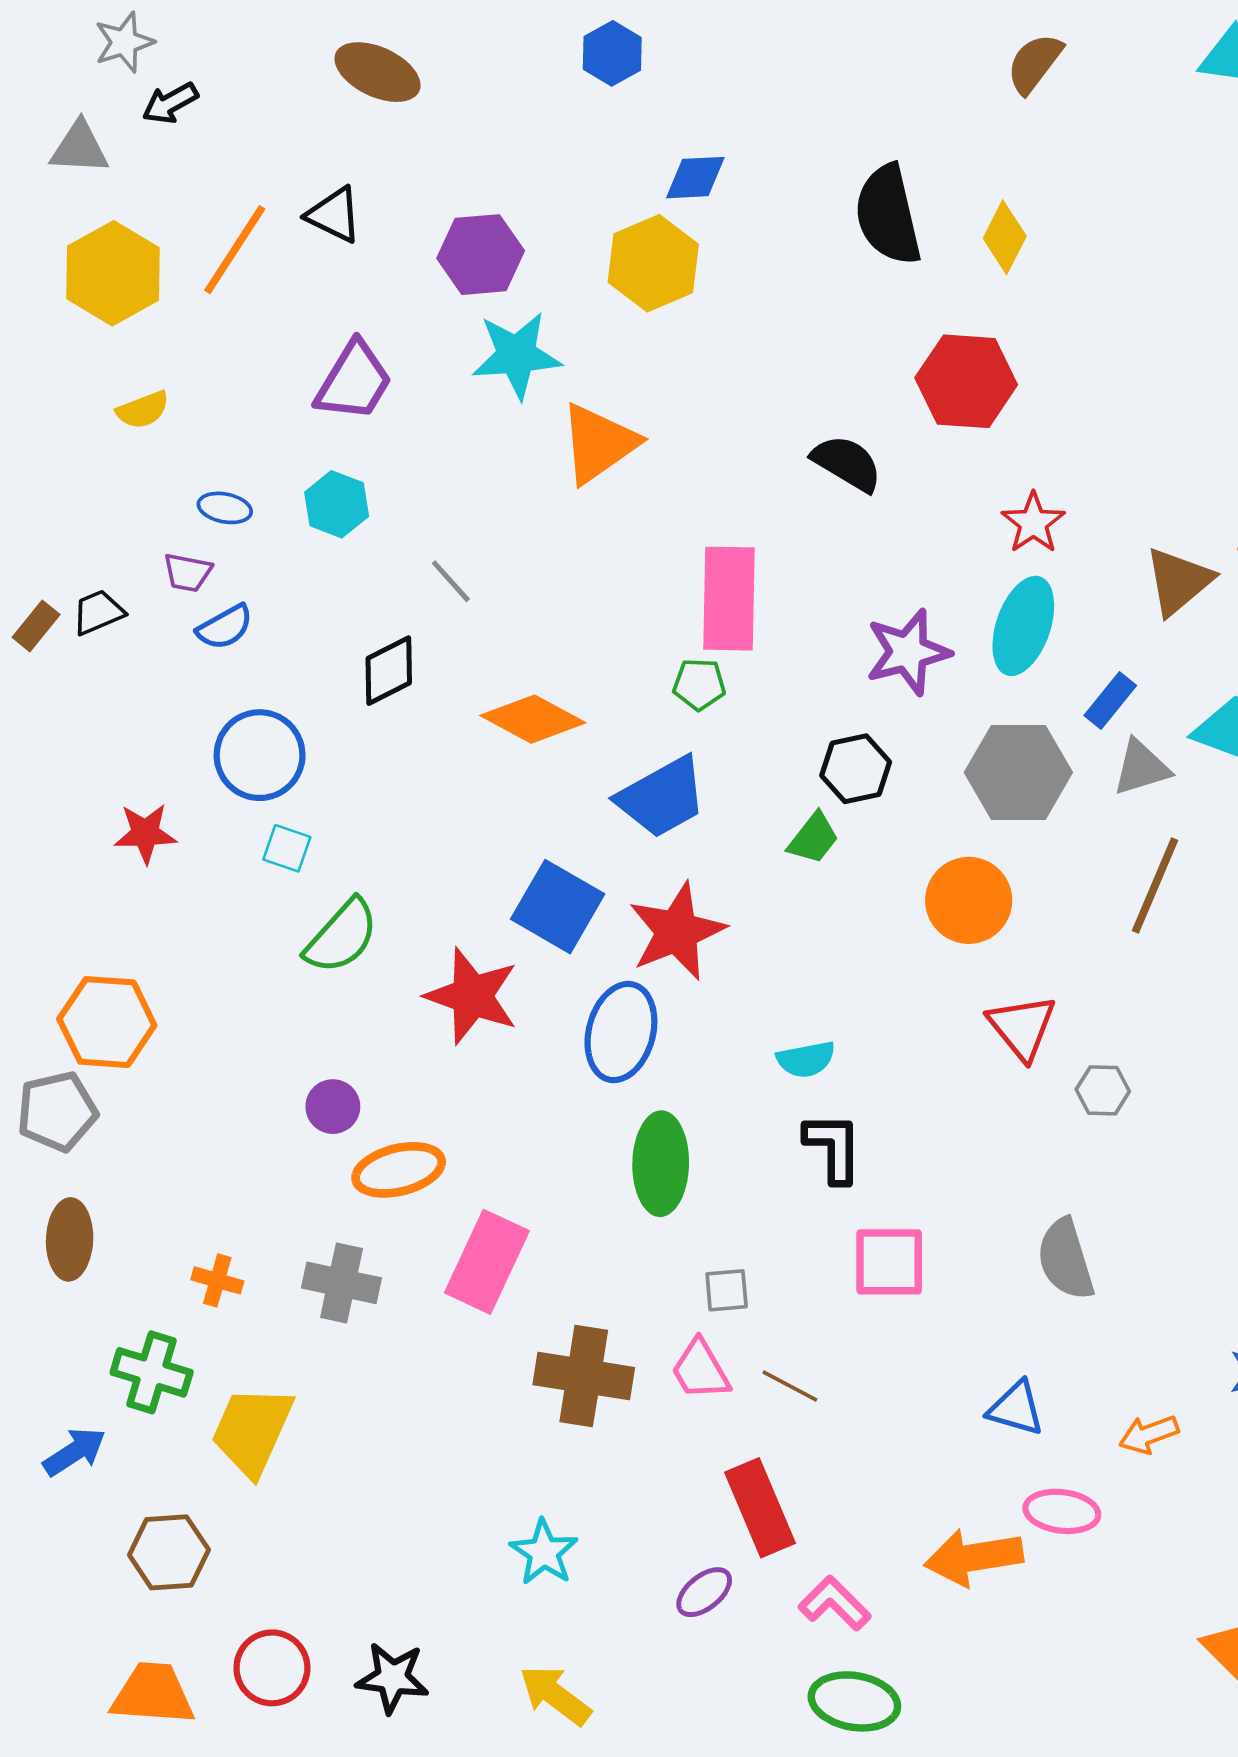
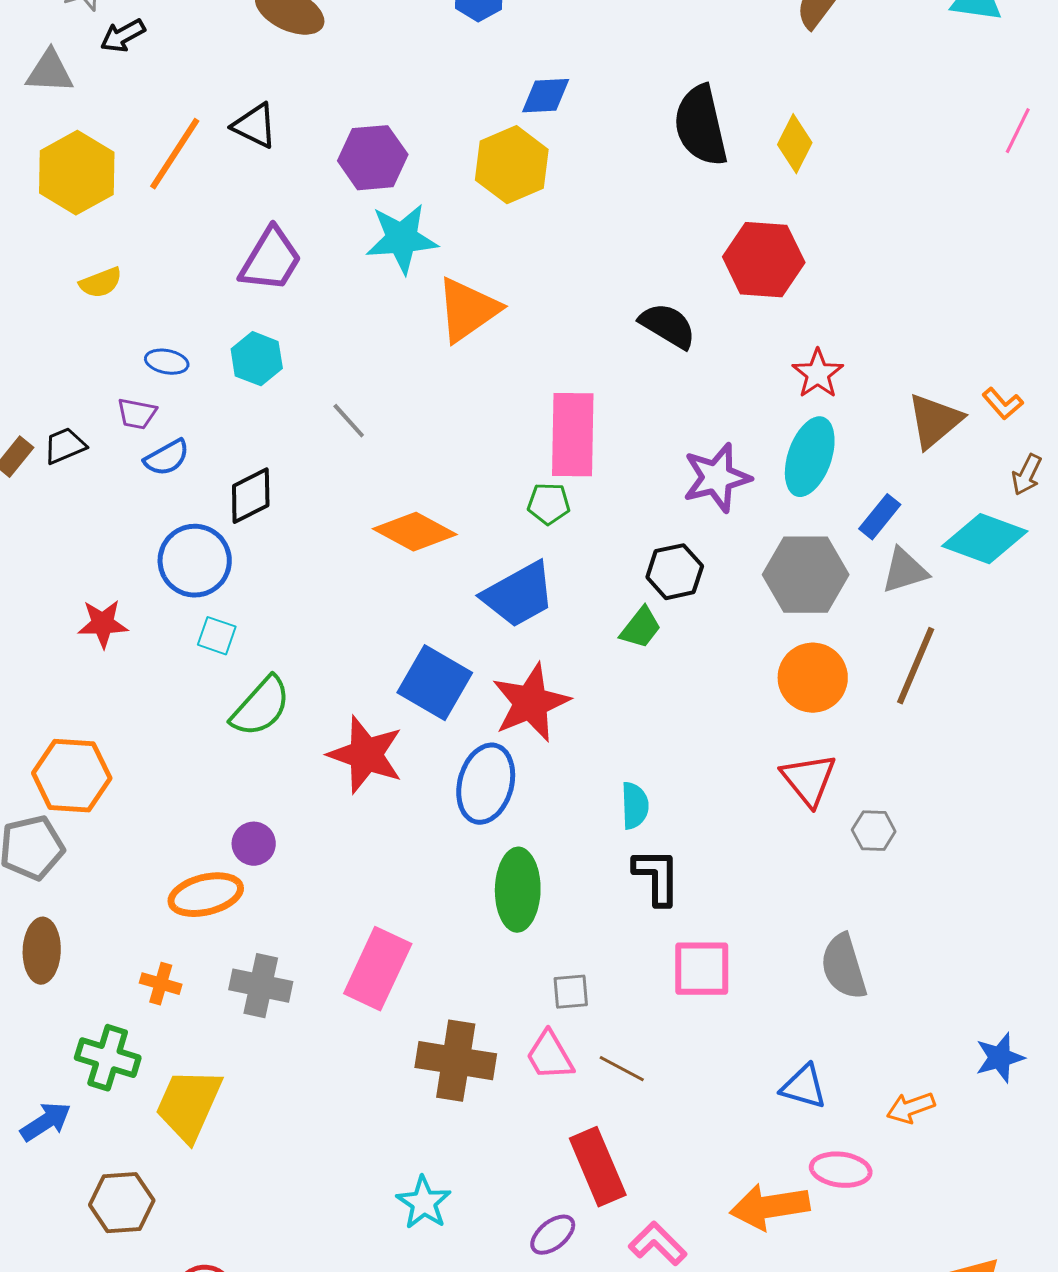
black diamond: (389, 671) -> (251, 496), moved
orange circle: (969, 900) -> (813, 678), moved
cyan semicircle: (806, 1059) -> (635, 806), turned -81
orange ellipse: (399, 1170) -> (206, 895), moved

